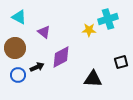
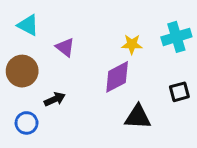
cyan cross: (108, 19) -> (176, 37), moved
purple diamond: (61, 57) -> (117, 77), moved
blue circle: (18, 75) -> (27, 123), moved

